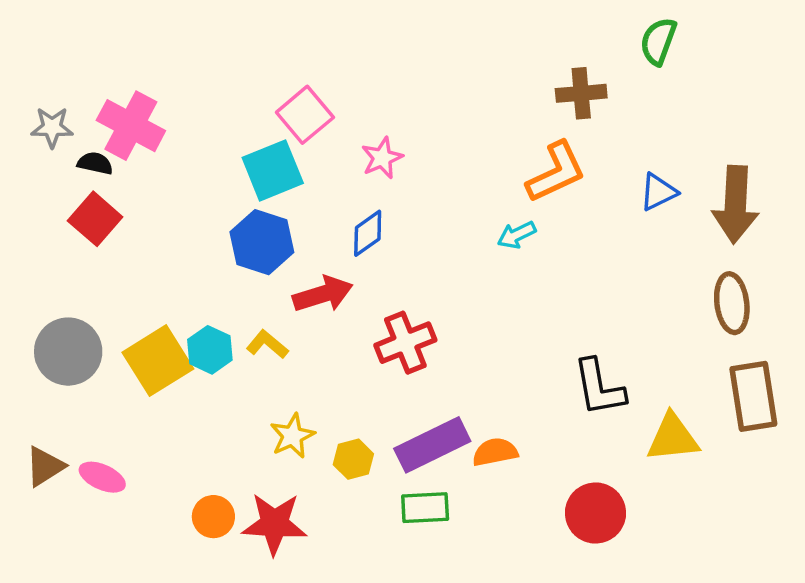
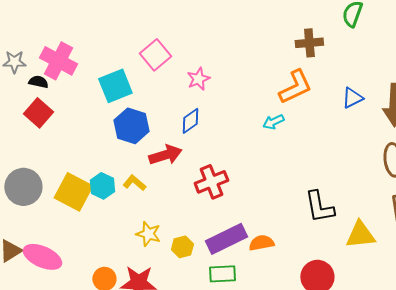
cyan square: (273, 170) -> (115, 86), moved
yellow square: (158, 361) -> (73, 192), turned -30
yellow star: (292, 436) -> (148, 234), turned -30
pink ellipse: (102, 477) -> (42, 257), size x1.5

